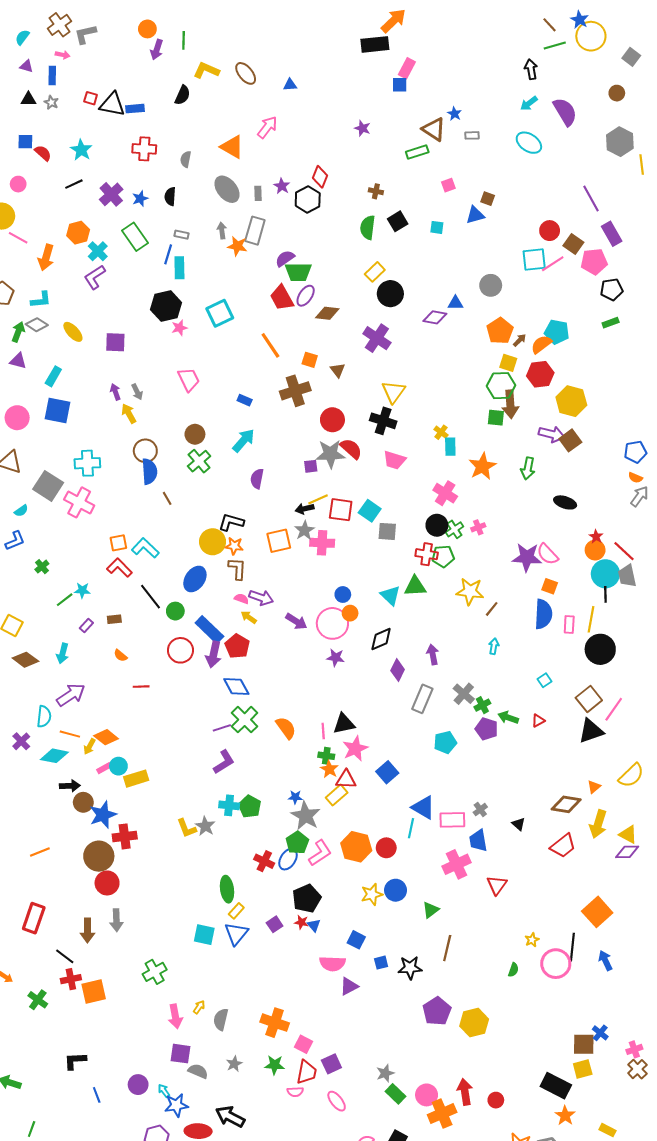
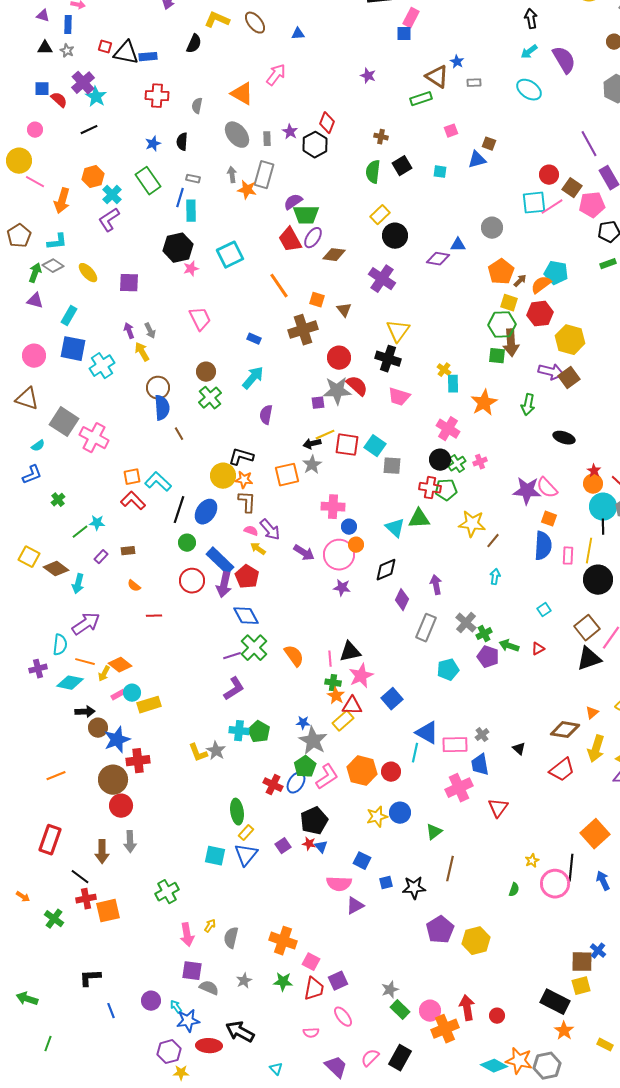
purple cross: (111, 194) -> (83, 83), moved
cyan cross: (87, 463) -> (102, 366), moved, turned -30
pink cross: (322, 543) -> (333, 507), moved
black line: (150, 597) -> (179, 510), moved, turned 56
purple arrow: (261, 598) -> (270, 530), turned 30
brown diamond: (25, 660) -> (56, 569), moved
purple cross: (21, 741) -> (38, 669), turned 30
pink semicircle: (295, 1092) -> (311, 1033), moved

